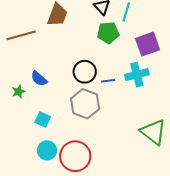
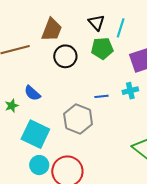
black circle: (85, 72) -> (65, 56), moved
cyan cross: (137, 75) -> (130, 91), size x0.7
cyan square: (43, 120) -> (35, 134), size x1.8

